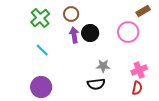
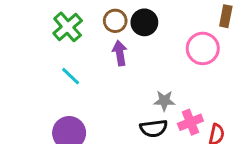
brown rectangle: (143, 11) -> (226, 16), turned -48
black circle: (90, 33) -> (144, 22), moved
pink cross: (139, 70) -> (190, 122), moved

